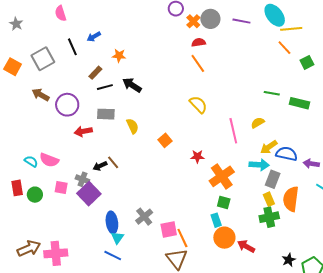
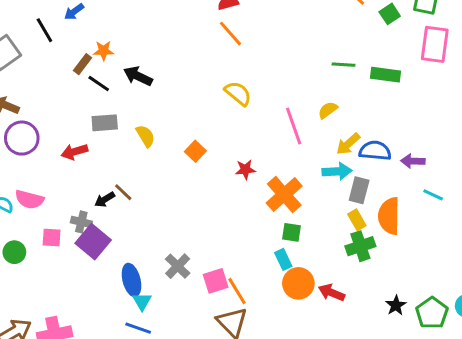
orange star: (119, 56) -> (104, 51), moved
black line: (105, 87) -> (99, 83), turned 56
purple circle: (67, 105) -> (22, 138), moved

